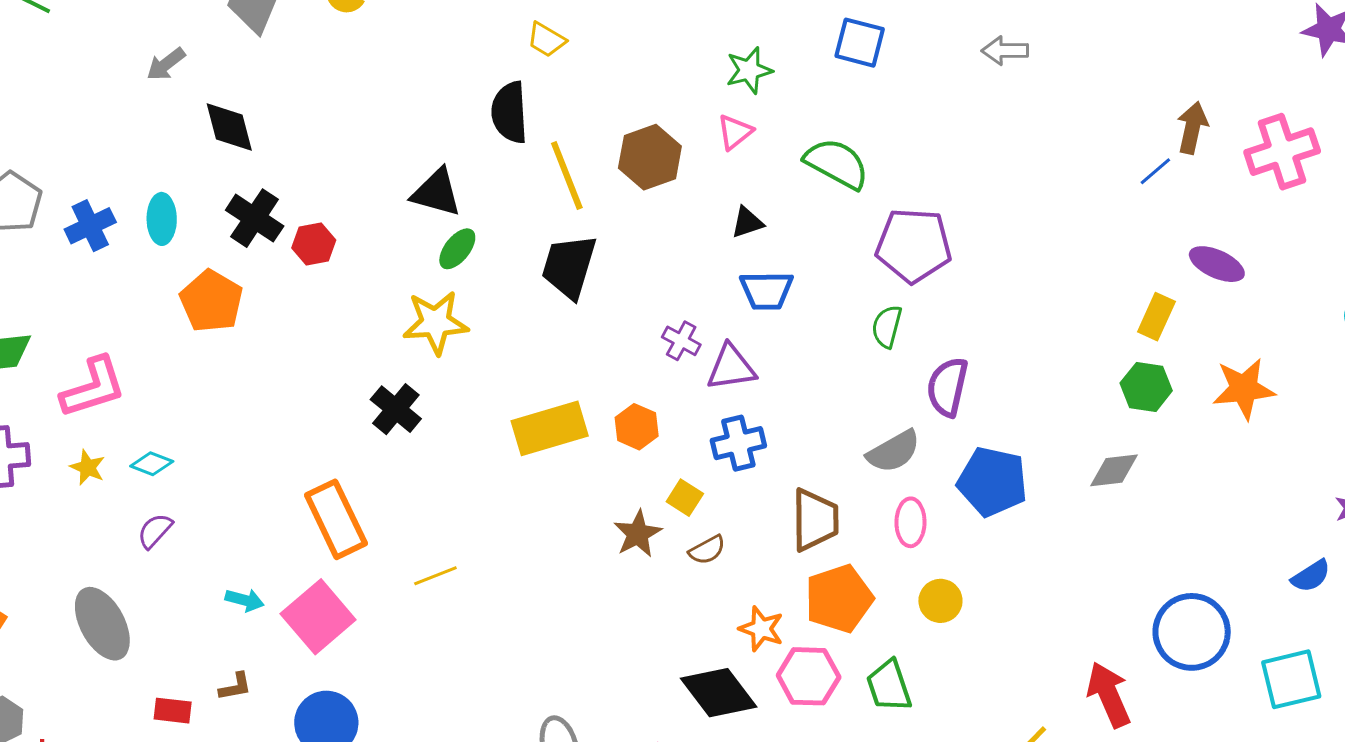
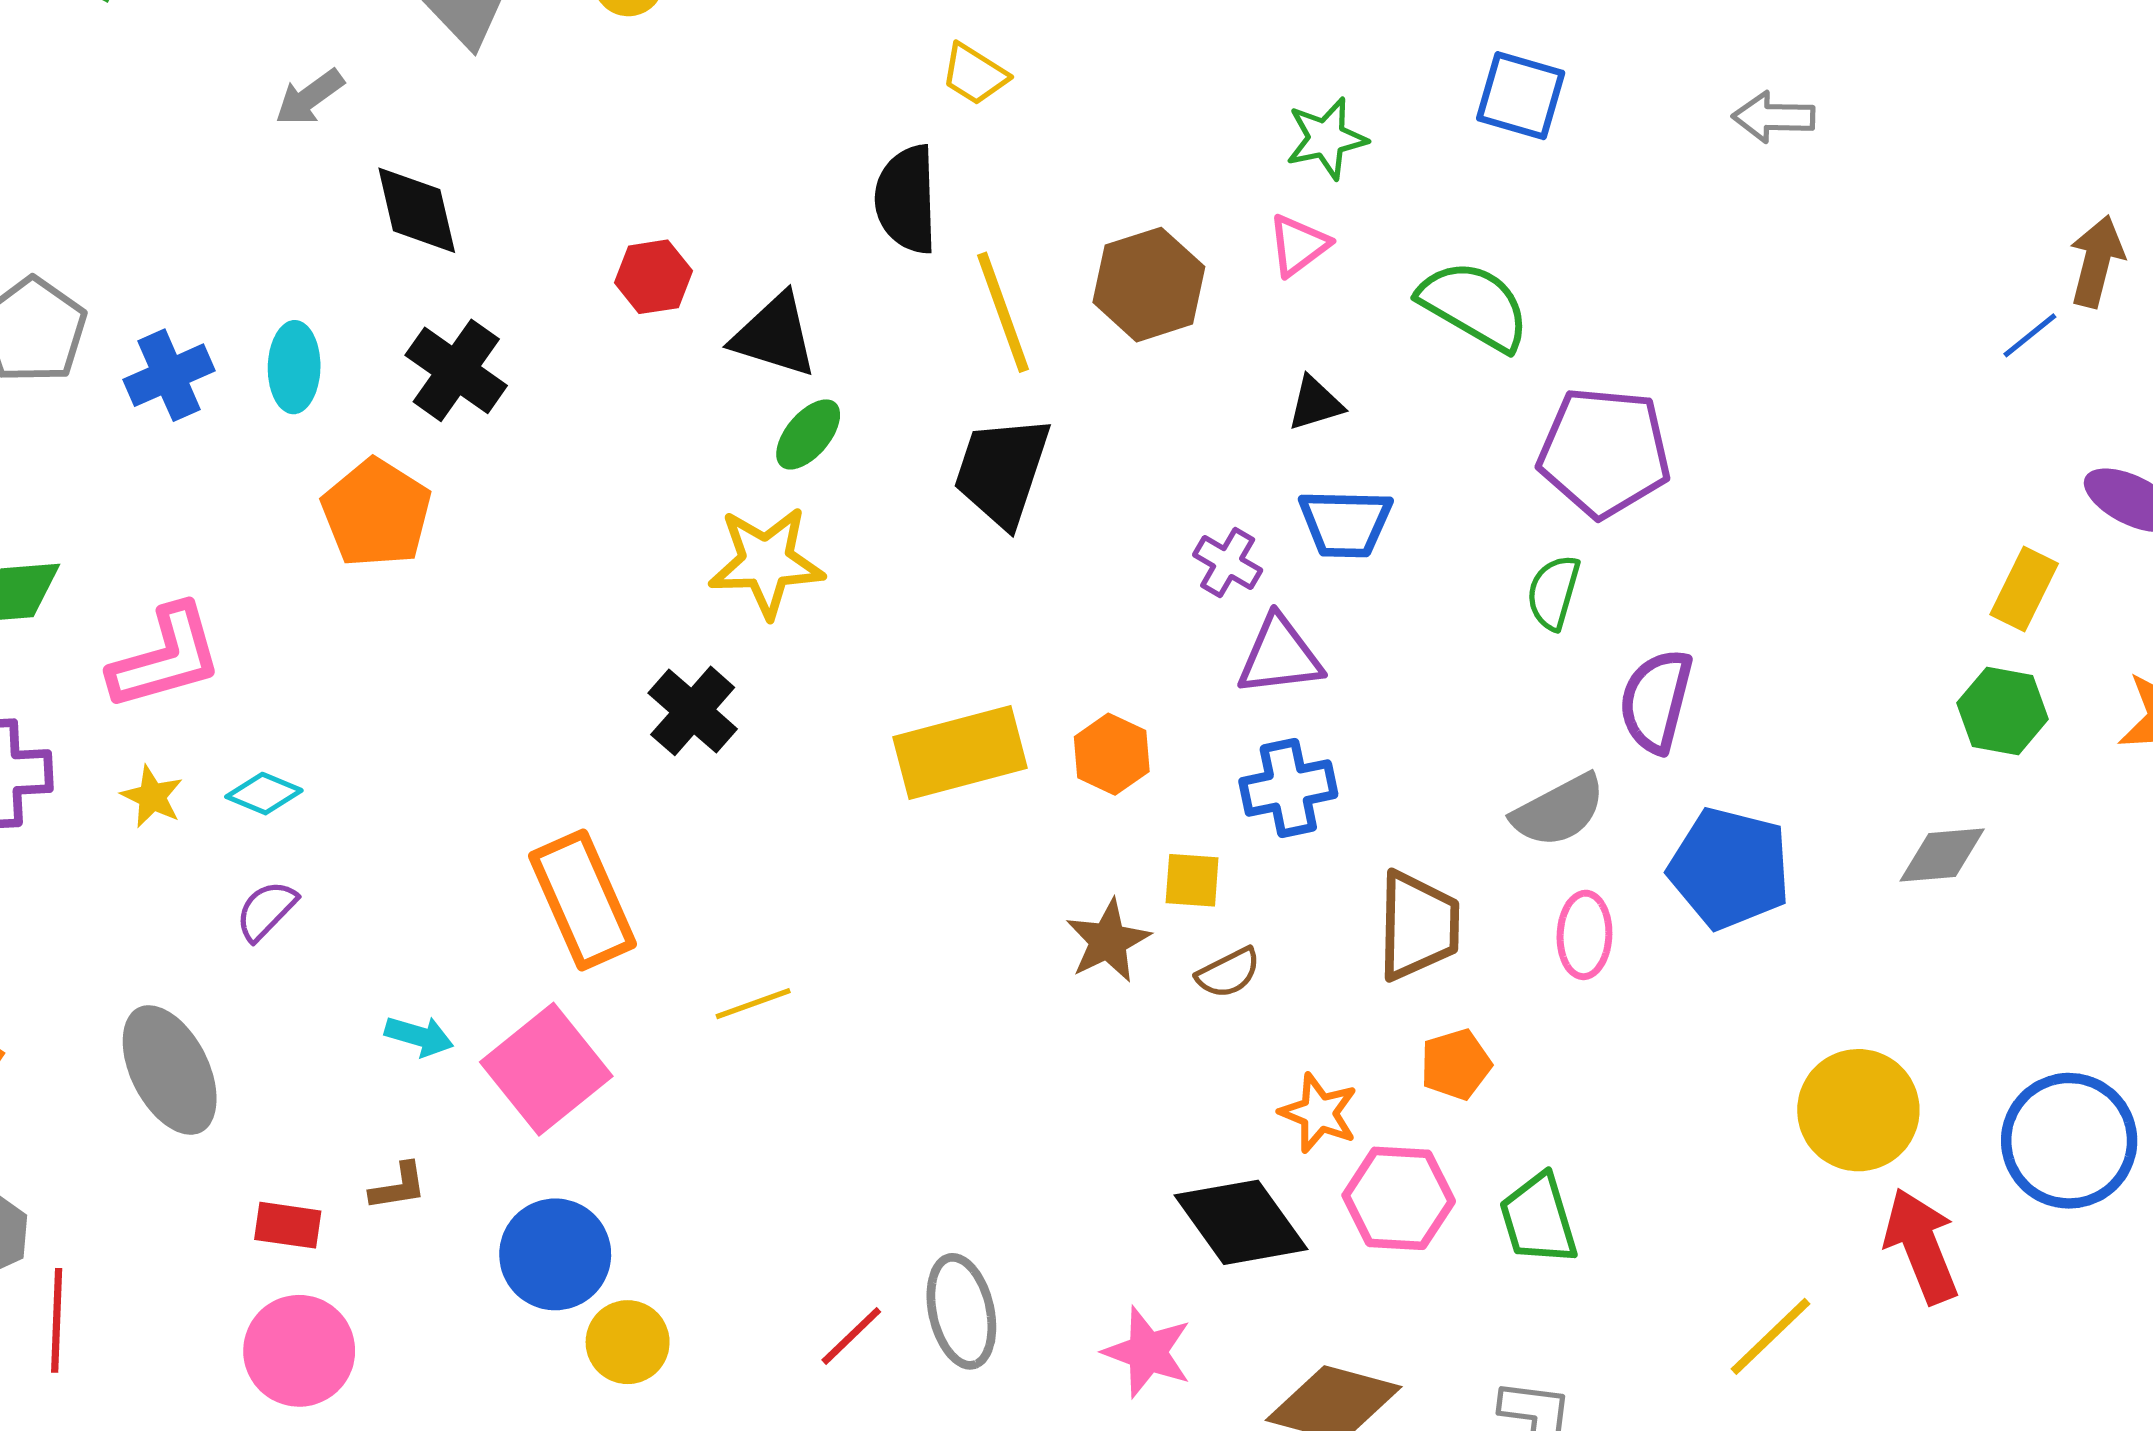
red hexagon: (314, 244) -> (653, 277), moved
purple cross: (681, 341) -> (1228, 563), moved
yellow square: (685, 498) -> (1192, 880), turned -30
orange pentagon: (839, 599) -> (1456, 1064), size x0.6
yellow circle: (940, 601) -> (1858, 1110), moved, size x1.6

